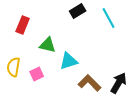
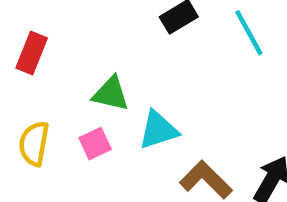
red rectangle: (23, 25) -> (32, 53), moved
pink square: (37, 74) -> (95, 144), moved

